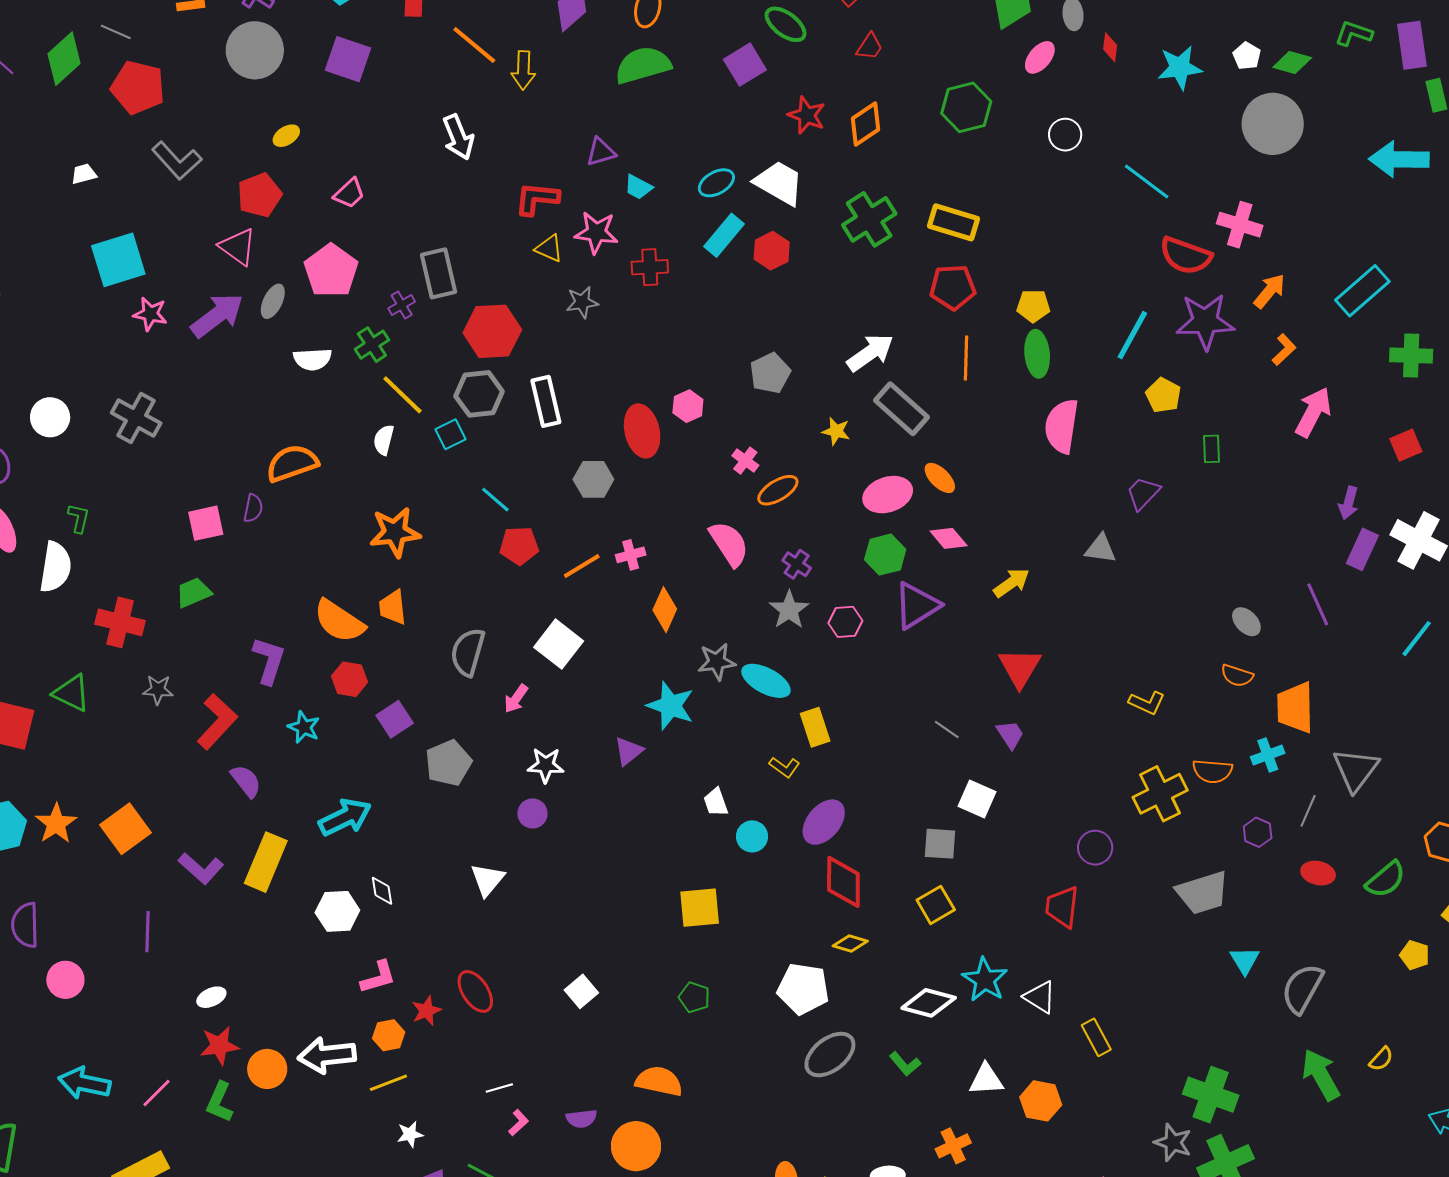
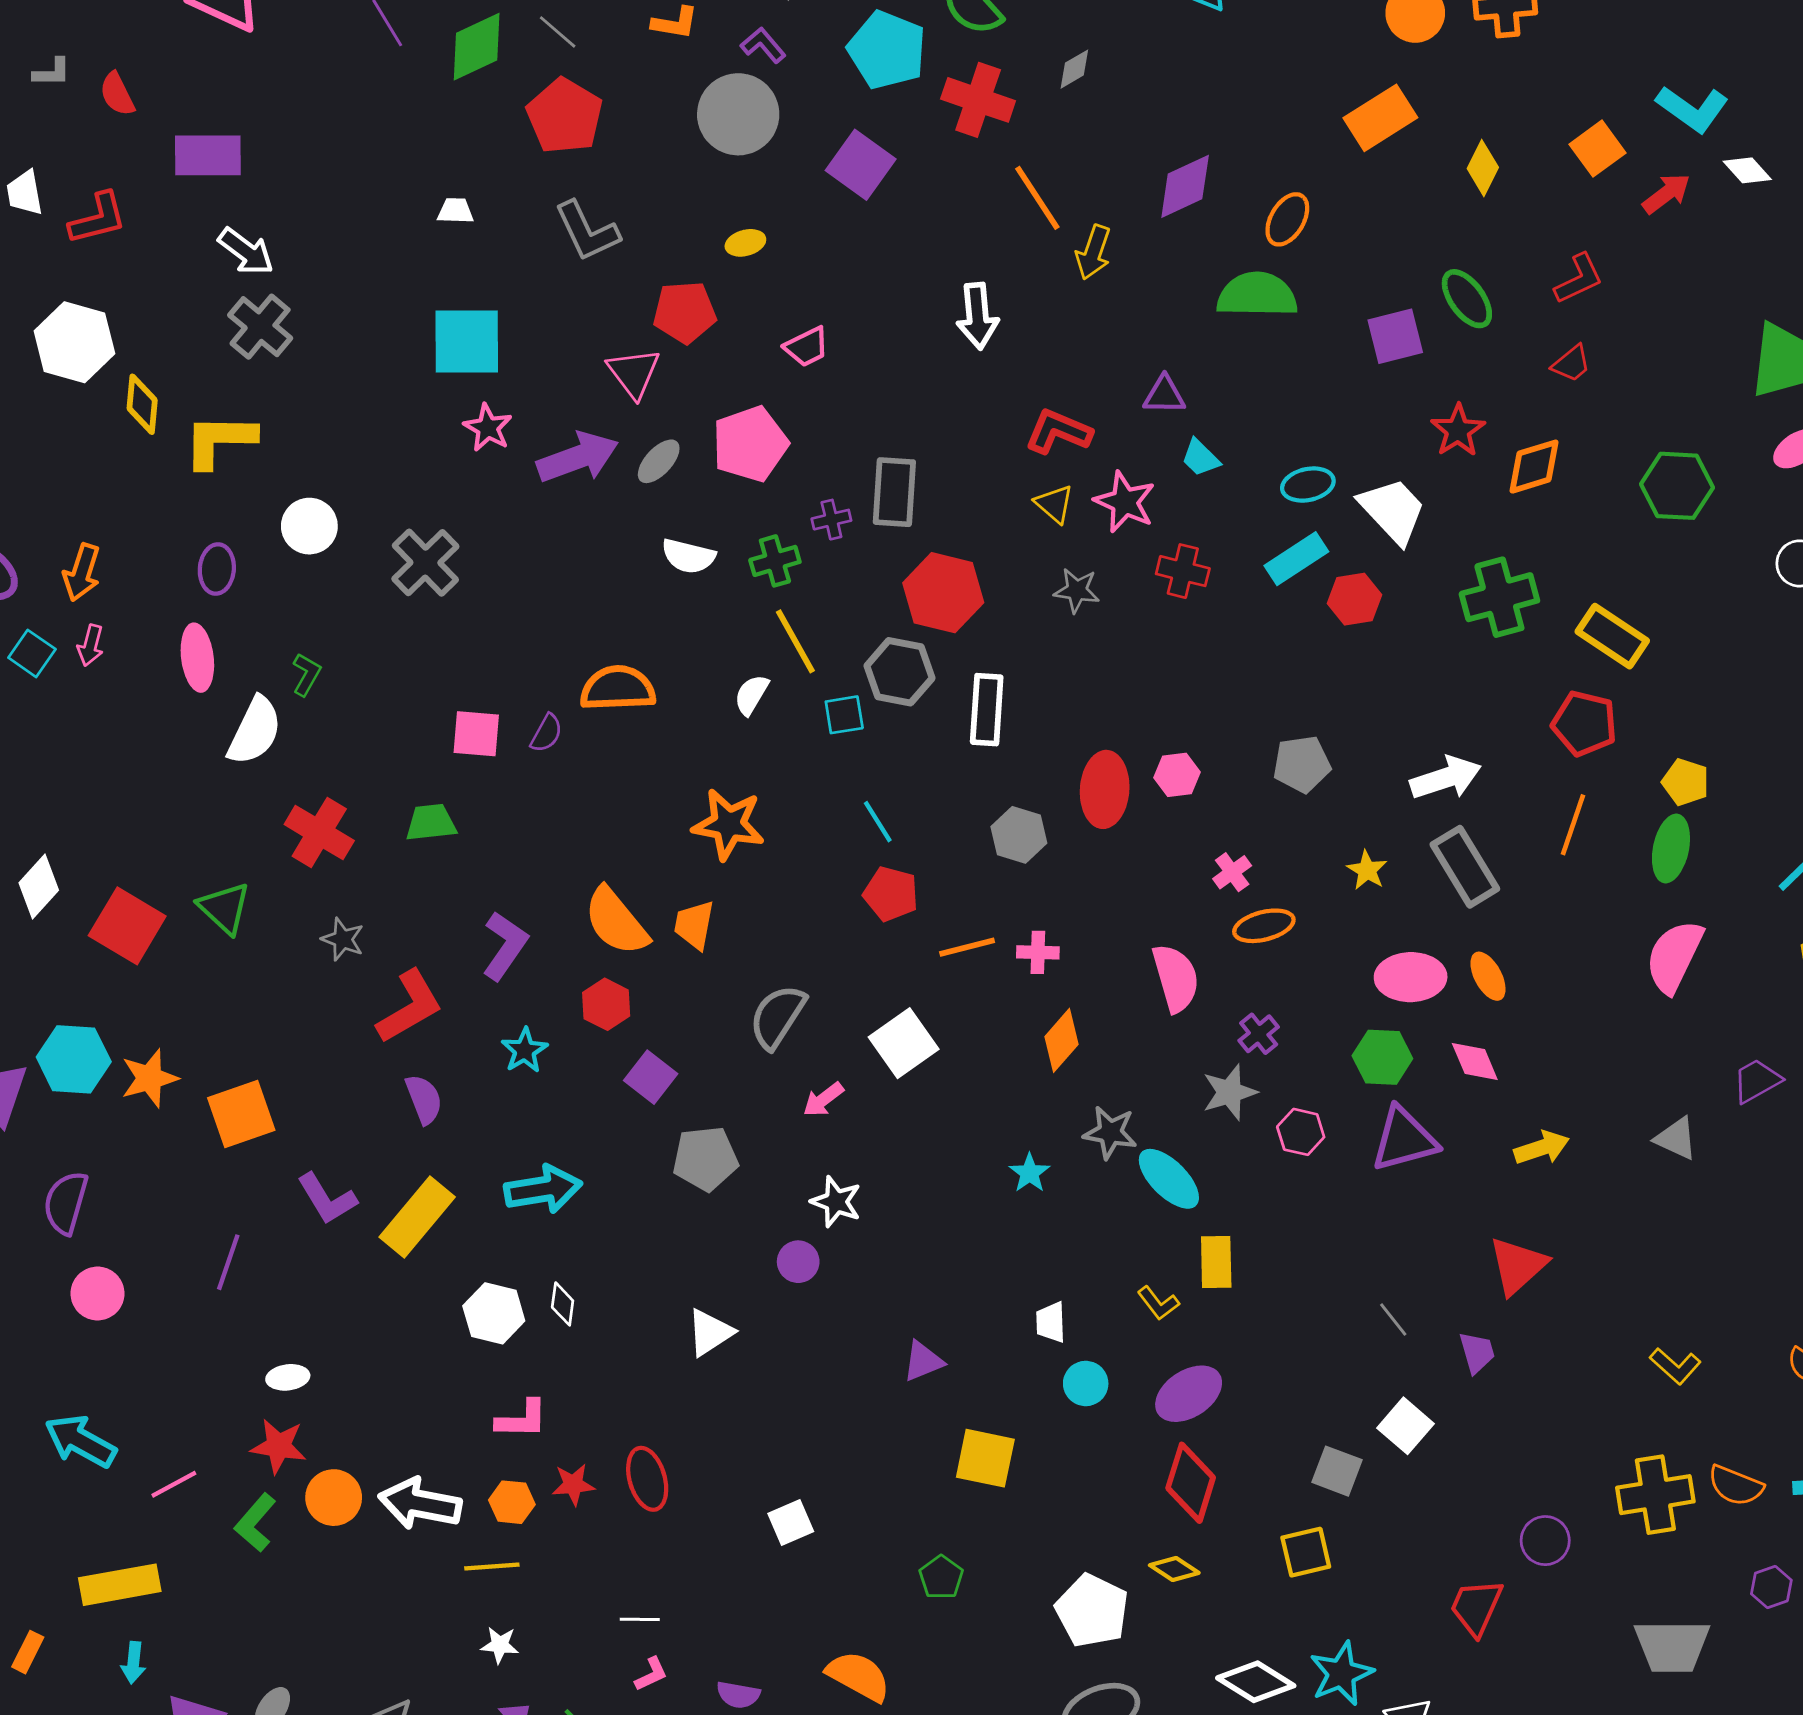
cyan star: (671, 706) -> (1030, 1173), size x0.6
purple square: (395, 719) -> (651, 1077), turned -36
purple triangle: (629, 751) -> (923, 1361), moved

